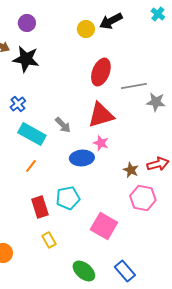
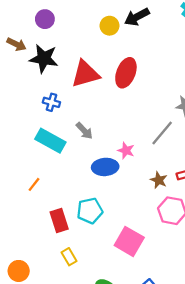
gray line: (134, 86) -> (162, 133), moved, turned -40
blue cross: (18, 104) -> (51, 102), moved, turned -35
red triangle: (101, 115) -> (85, 74), moved
orange line: (31, 166) -> (34, 184), moved

